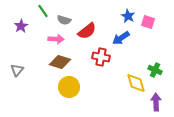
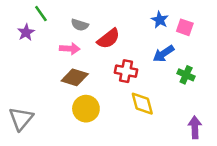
green line: (43, 11) -> (41, 14), moved
blue arrow: (121, 38) -> (164, 54), moved
gray triangle: (17, 70) -> (21, 119), moved, size x1.5
green cross: (155, 70) -> (186, 75), moved
yellow diamond: (136, 83) -> (142, 104), moved

